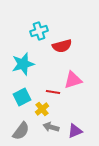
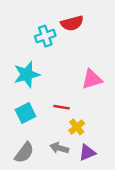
red semicircle: (62, 46) -> (72, 23), moved
pink triangle: (73, 80) -> (92, 79), moved
yellow cross: (42, 109) -> (77, 127), moved

